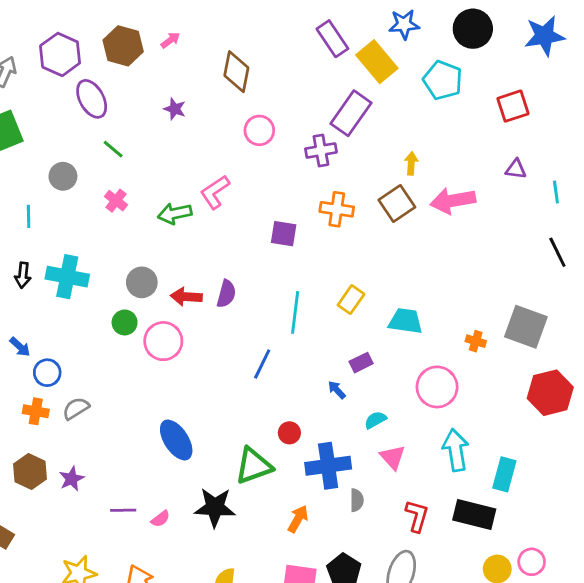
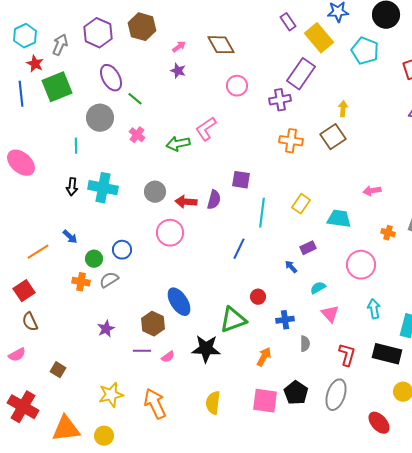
purple rectangle: (332, 39) -> (288, 22), size x0.7
pink arrow: (170, 40) -> (179, 47), moved
brown diamond: (236, 72) -> (221, 45), turned -40
purple ellipse: (92, 99) -> (111, 78), moved
gray circle: (63, 176) -> (100, 118), size x1.4
pink arrow: (453, 201) -> (372, 191), moved, size x0.6
purple square: (284, 234) -> (241, 180), moved
green circle: (125, 322) -> (94, 259), moved
blue circle: (47, 373) -> (122, 250), moved
cyan arrow: (456, 450) -> (374, 309), size x0.7
blue cross: (328, 466) -> (285, 320), size x0.6
brown hexagon: (30, 472) -> (153, 324), moved

